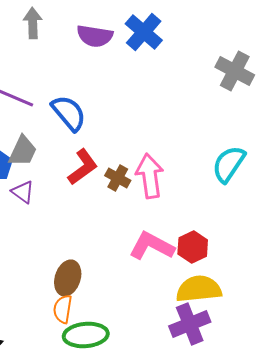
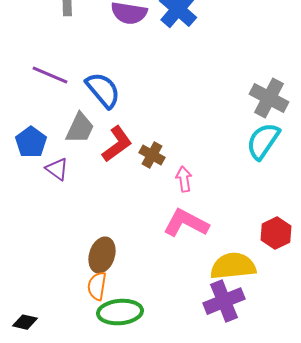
gray cross: (235, 71) -> (269, 98), moved
gray trapezoid: (23, 151) -> (80, 128), moved
pink arrow: (150, 176) -> (184, 179), moved, size x0.6
red hexagon: (193, 247) -> (276, 233), moved

